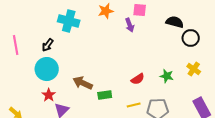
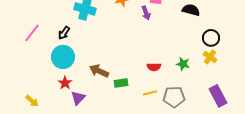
black circle: (191, 38) -> (211, 38), moved
pink line: (16, 45) -> (32, 33), turned 48
red semicircle: (138, 79) -> (154, 67), turned 32

